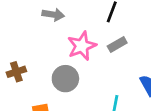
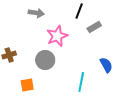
gray rectangle: (117, 45) -> (94, 27), moved

